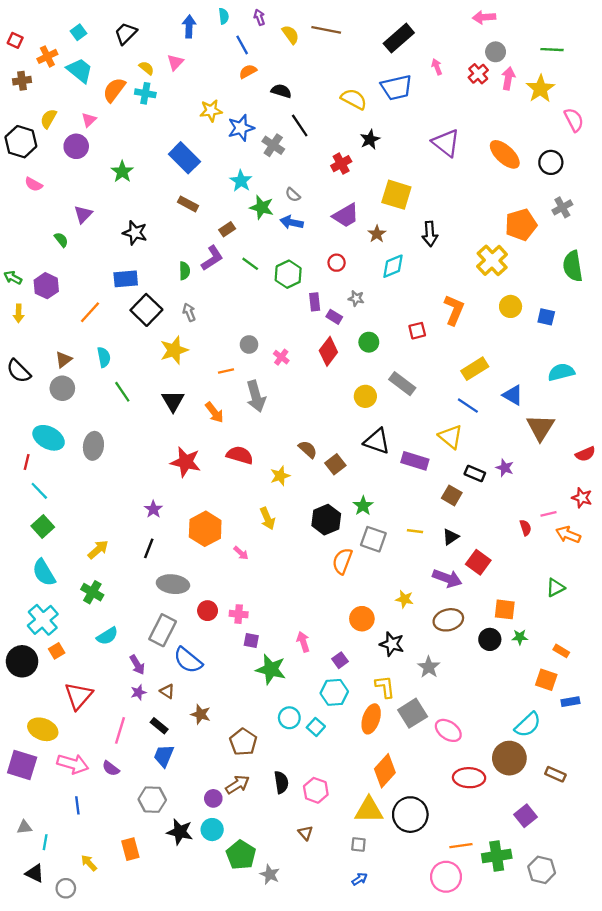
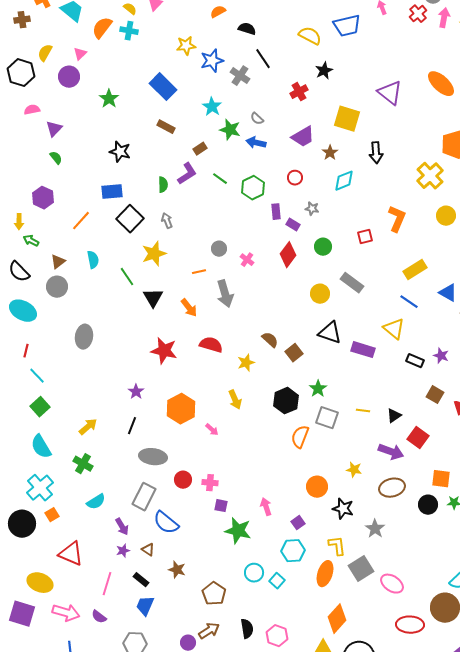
purple triangle: (446, 143) -> (390, 93), moved
pink semicircle: (34, 184) -> (32, 110), turned 140
purple triangle: (83, 214) -> (54, 129), moved
green arrow: (13, 278) -> (31, 241), moved
green line: (122, 392) -> (127, 277), moved
cyan ellipse: (49, 438) -> (23, 311), moved
brown square: (452, 495) -> (435, 395), moved
red triangle: (78, 696) -> (71, 554), turned -48

